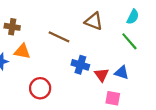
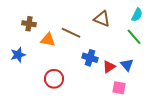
orange triangle: (22, 51) -> (48, 40), moved
blue triangle: (122, 73) -> (127, 65), turned 32
red triangle: (102, 75) -> (109, 67), turned 32

